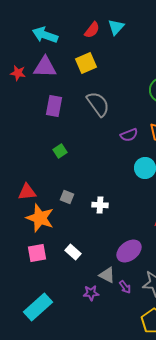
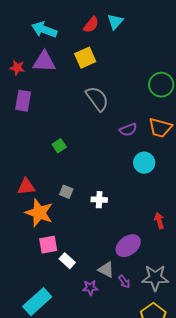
purple rectangle: (54, 106) -> (23, 101), moved
white rectangle: (73, 252) -> (67, 261), moved
pink square: (37, 253) -> (48, 245), moved

